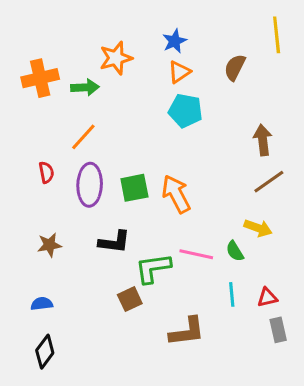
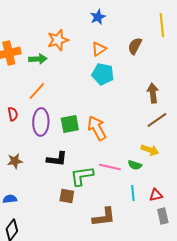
blue star: (175, 41) -> (98, 17), moved
green semicircle: (235, 251) -> (135, 165), turned -40
brown square: (130, 299) -> (67, 196), turned 35

